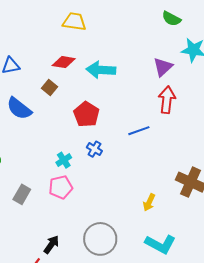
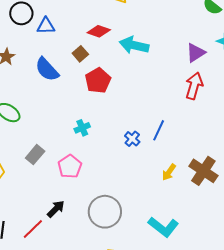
red pentagon: (86, 114) -> (98, 81), moved
blue line: (139, 131) -> (159, 130), moved, turned -55
blue cross: (94, 149) -> (132, 139), moved
pink pentagon: (61, 187) -> (70, 166), moved, turned -30
yellow arrow: (149, 202) -> (169, 172), moved

